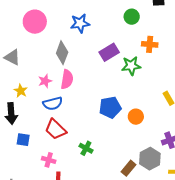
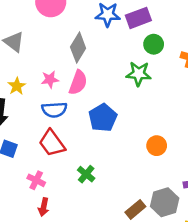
green circle: (132, 17) -> (154, 44), moved
purple rectangle: (109, 52) -> (138, 18), moved
green star: (131, 66) -> (139, 74), moved
blue pentagon: (110, 107) -> (103, 118), moved, turned -30

